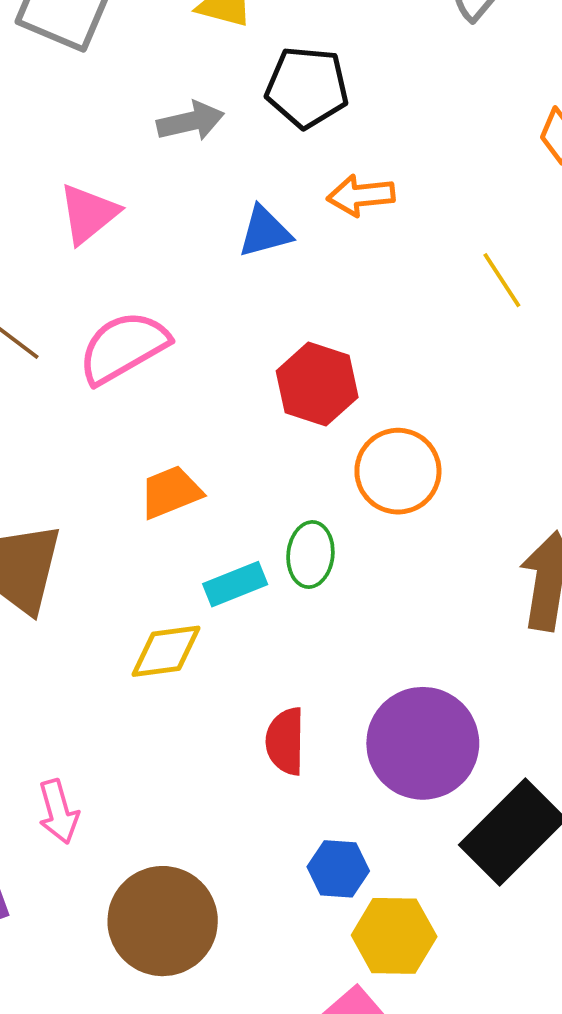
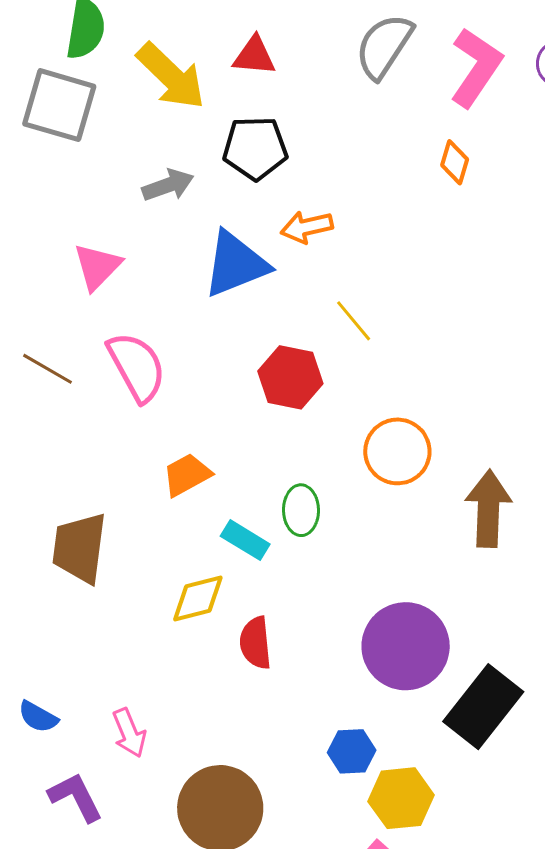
blue triangle: (265, 232) -> (236, 264), size x1.6
yellow line: (502, 280) -> (354, 321), moved
pink semicircle: (123, 347) -> (137, 367), turned 98
orange circle: (398, 471) -> (397, 451), moved
cyan rectangle: (235, 584) -> (245, 540), turned 60
red semicircle: (285, 741) -> (256, 643), moved

